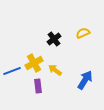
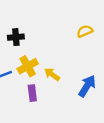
black cross: (54, 39) -> (16, 37), moved, turned 32

